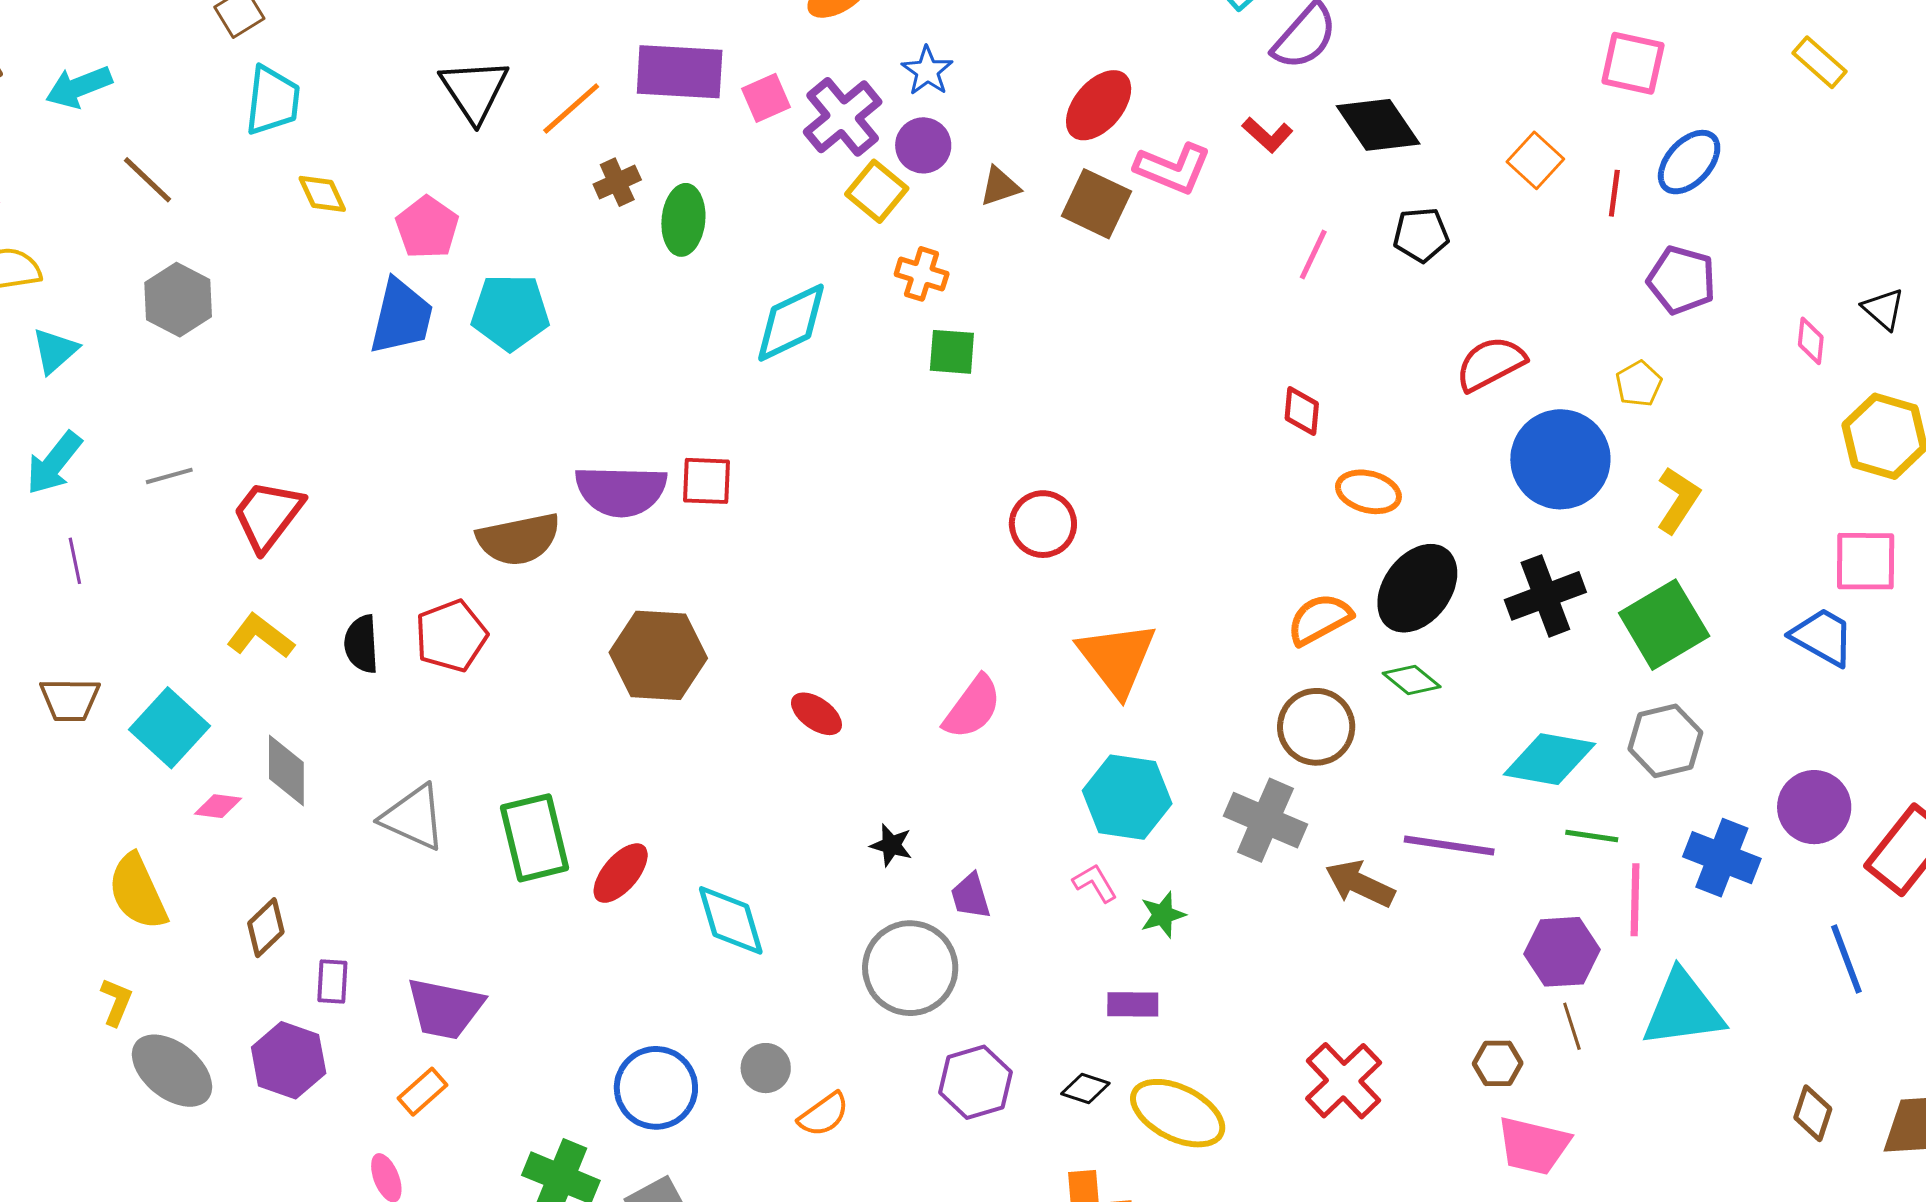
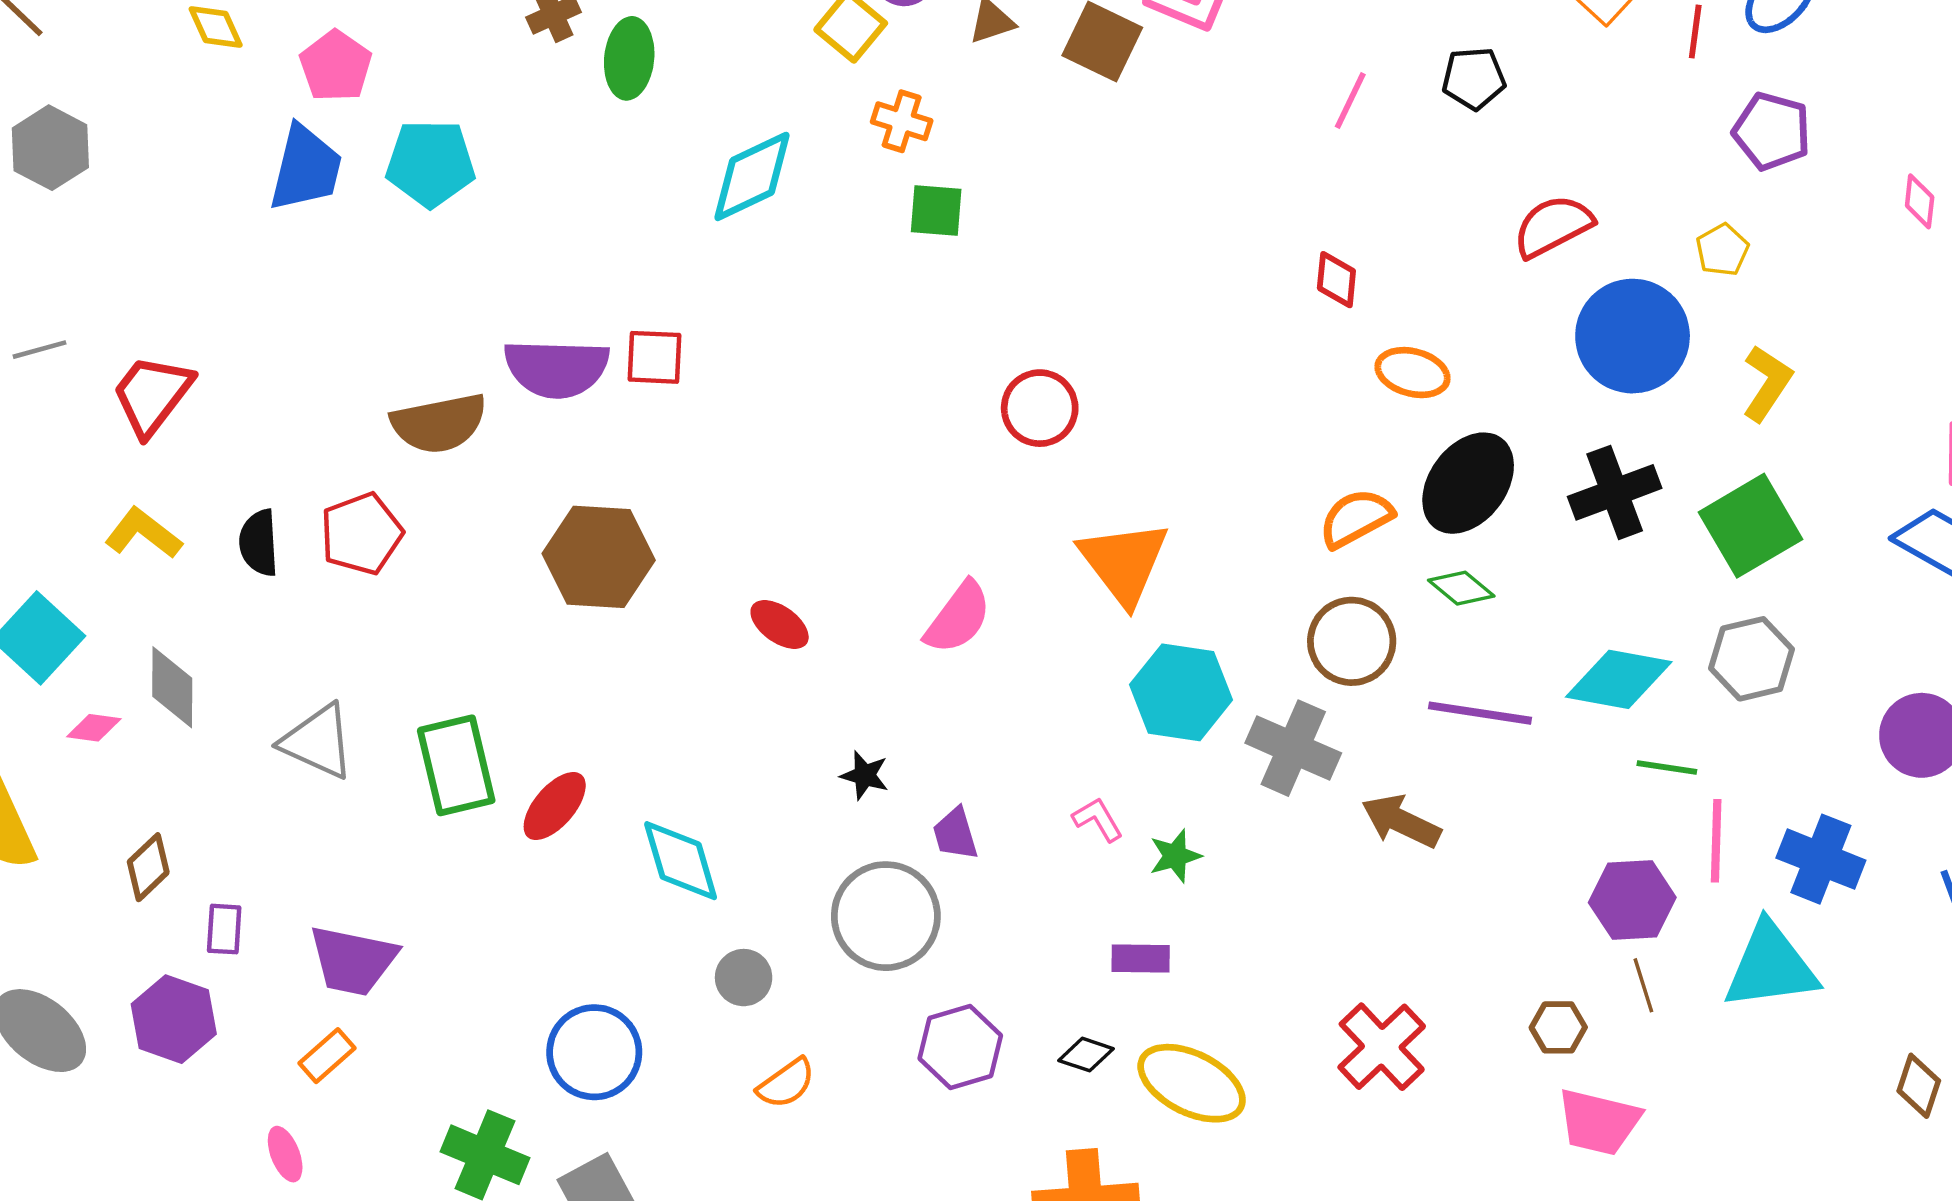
cyan hexagon: (1127, 797) -> (1181, 692), moved
purple line: (1449, 846) -> (1480, 713), moved
blue cross: (1722, 858) -> (1821, 859), moved
gray circle: (766, 1068) -> (744, 978), moved

